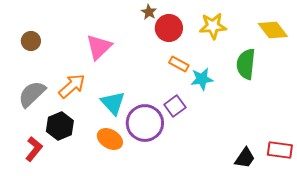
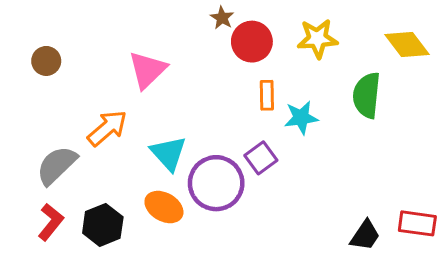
orange rectangle: (179, 64) -> (267, 95), turned 60
gray semicircle: (32, 94) -> (57, 165), moved
black hexagon: (60, 126) -> (103, 225), moved

